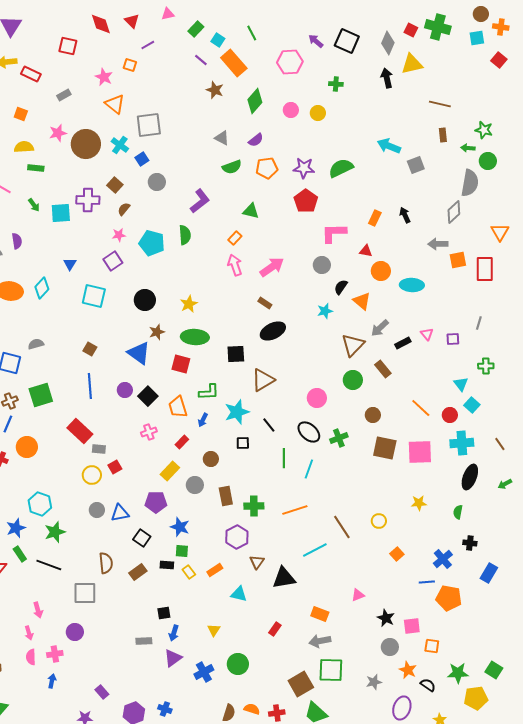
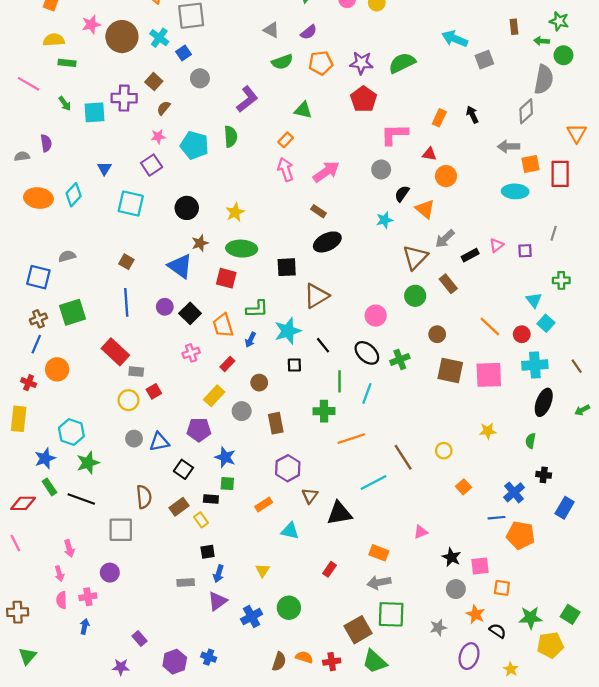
cyan ellipse: (412, 285) -> (515, 191), moved
pink triangle: (427, 334) -> (496, 245), turned 32
green cross: (254, 506) -> (324, 411), moved
yellow rectangle: (189, 572) -> (201, 520), moved

